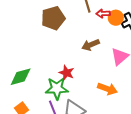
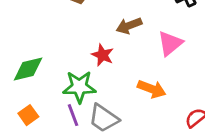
red star: (67, 73) -> (103, 55), moved

